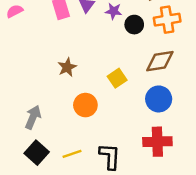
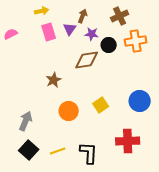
brown diamond: (160, 61) -> (87, 60), moved
yellow square: (117, 78) -> (101, 105), moved
blue circle: (159, 99) -> (140, 101), moved

